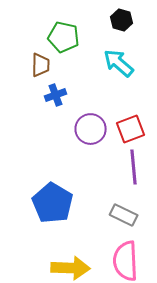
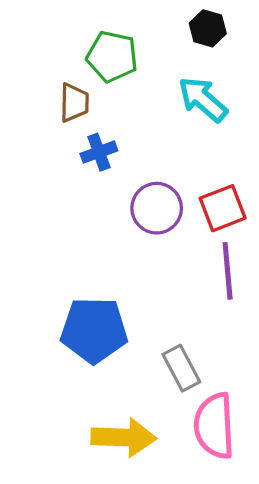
blue pentagon: (53, 203) -> (94, 330), turned -30
gray rectangle: (124, 215) -> (181, 368), moved, turned 36

